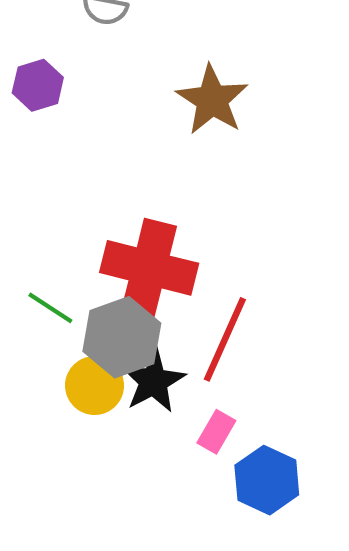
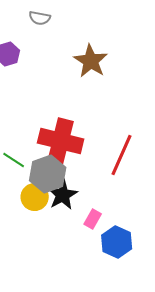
red line: (225, 339) -> (122, 155), moved

